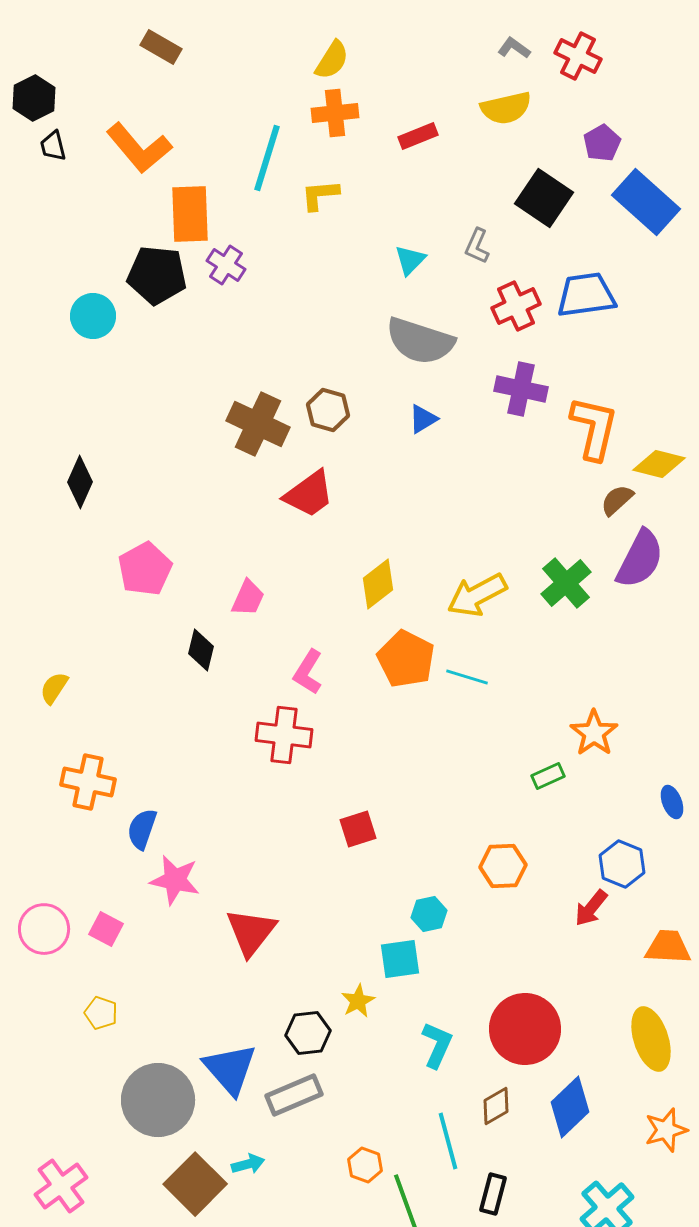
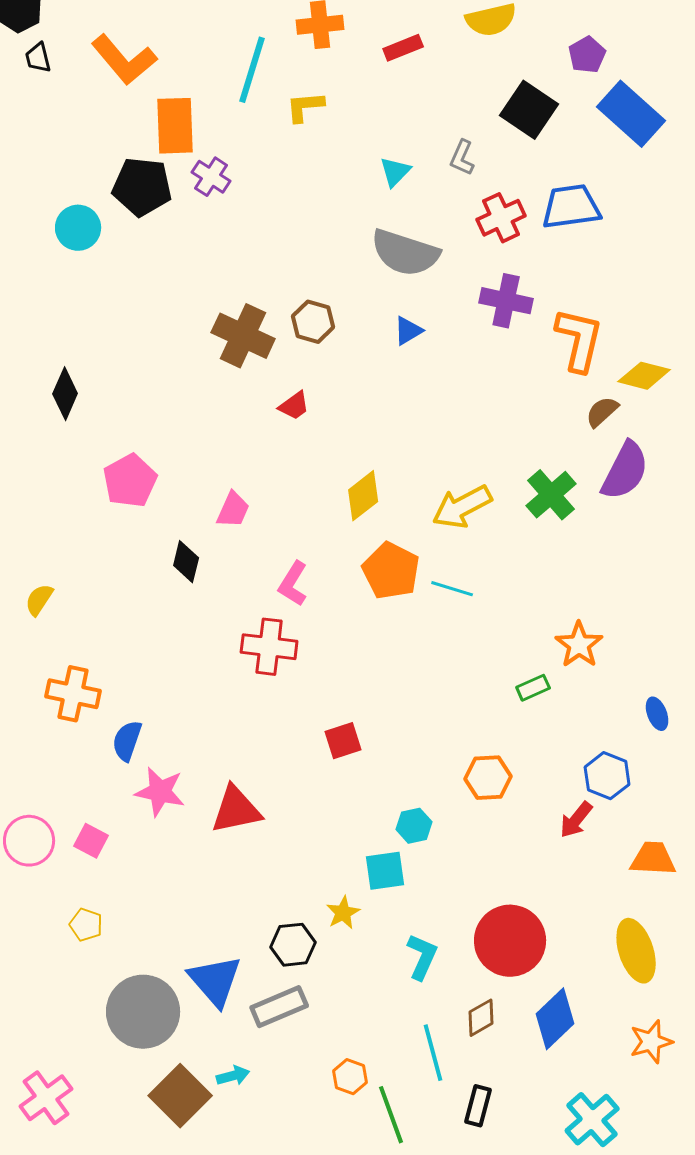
red trapezoid: (309, 494) -> (294, 406), size x0.6
red triangle: (251, 932) -> (236, 810), moved, turned 40

